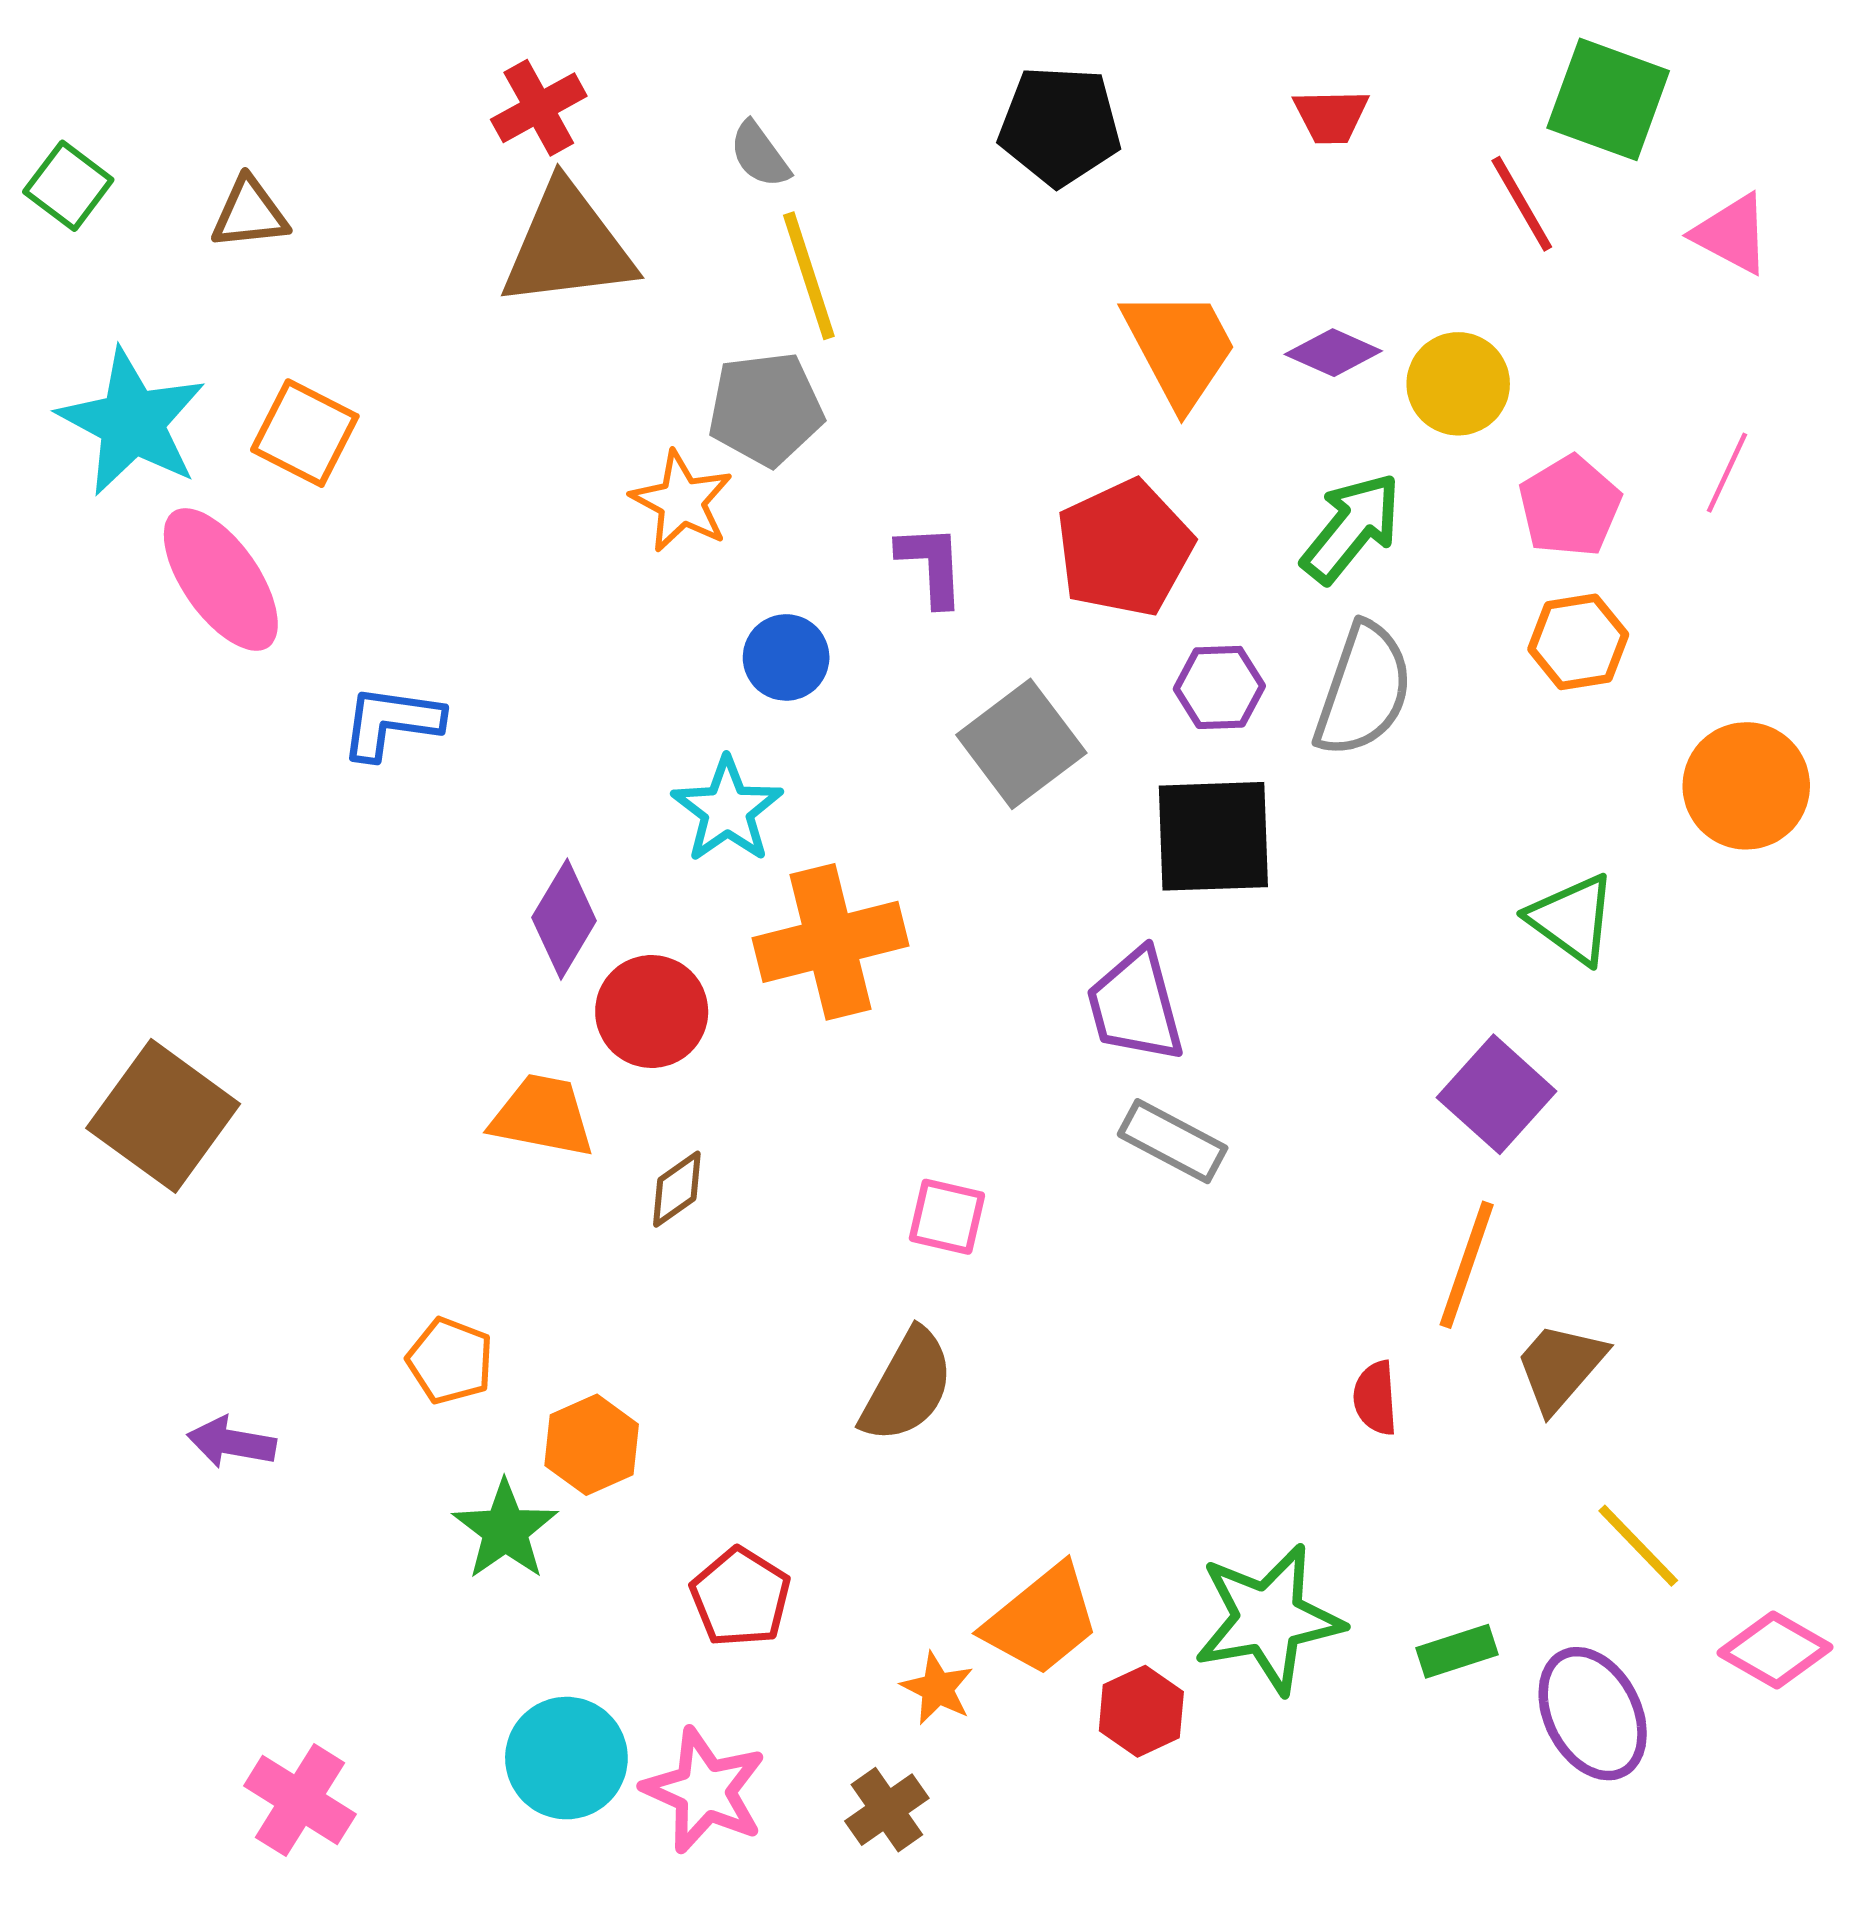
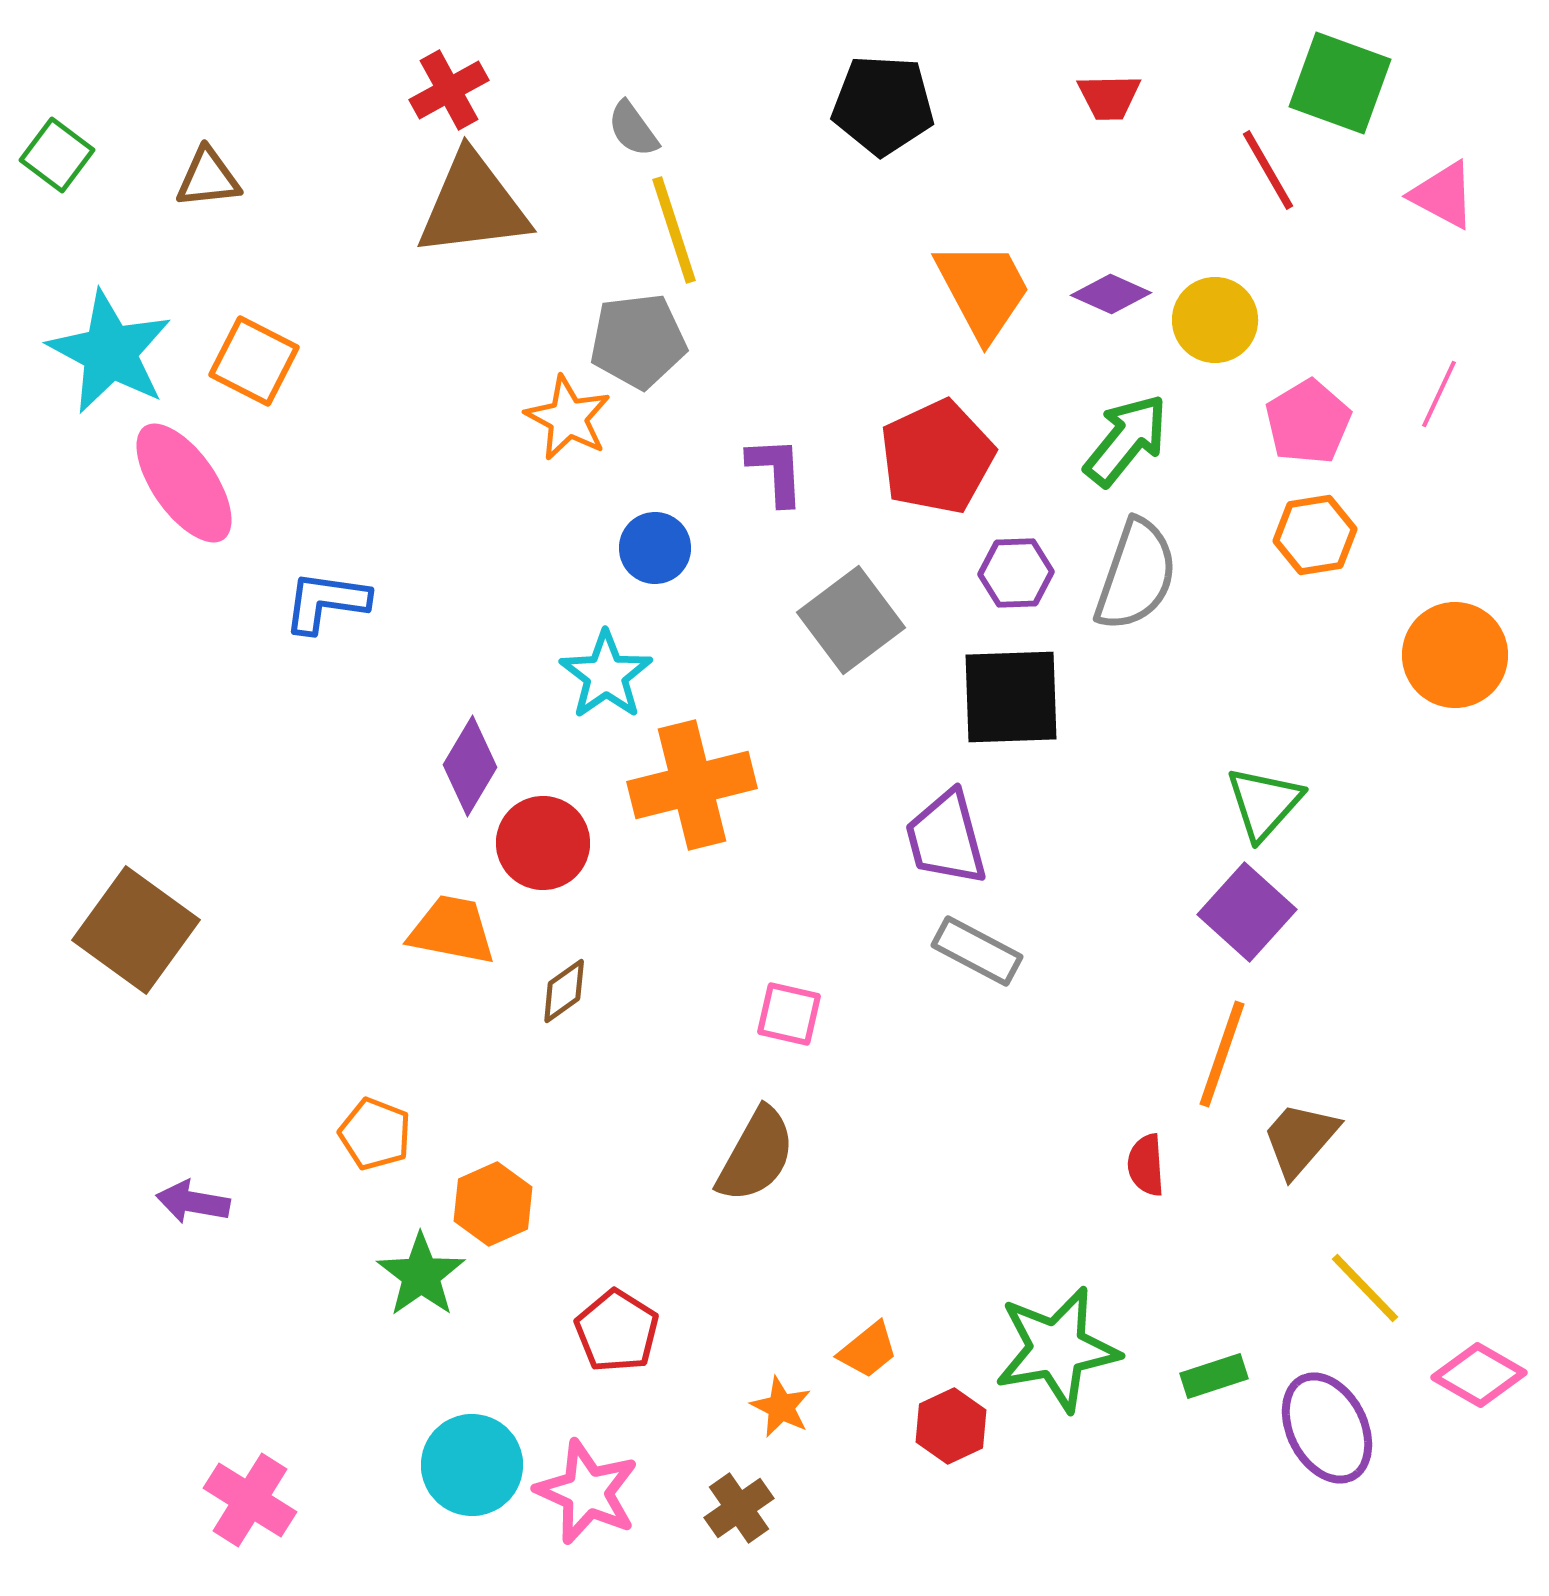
green triangle: (1572, 919) -> (1264, 803), moved, turned 36
orange trapezoid: (1042, 1620) -> (868, 1350), size x0.6

